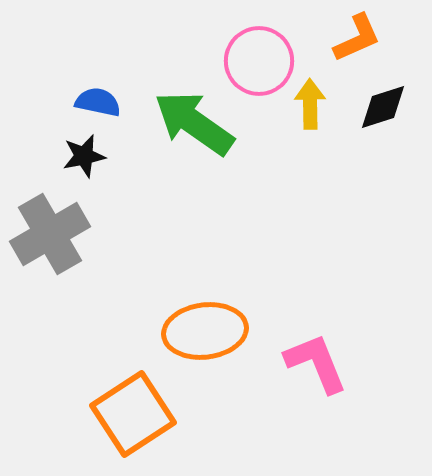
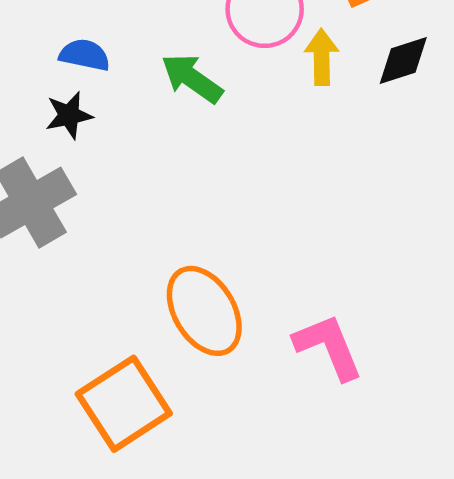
green arrow: (194, 123) -> (192, 78), size x0.7
orange ellipse: (205, 331) -> (204, 311), turned 66

